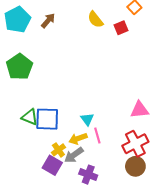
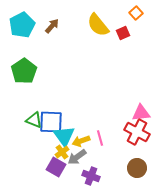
yellow semicircle: (95, 20) -> (98, 25), size x1.4
cyan triangle: (87, 119) -> (64, 136), moved, size x1.6
red cross: (135, 144) -> (137, 132), moved, turned -35

